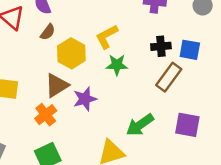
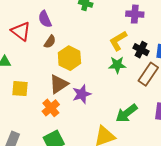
yellow L-shape: (107, 37) -> (118, 41), moved
black cross: (161, 46) -> (141, 50), turned 35
green star: (117, 65) -> (117, 65), moved

